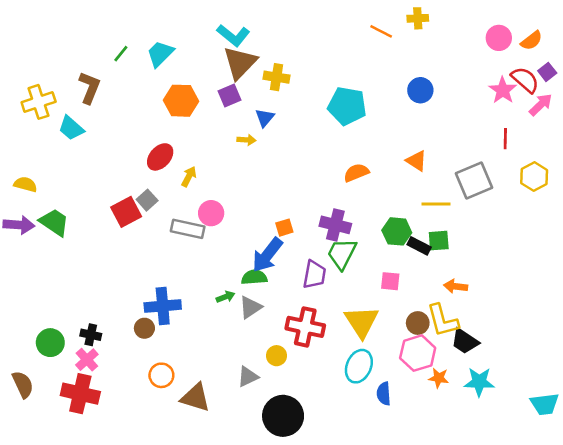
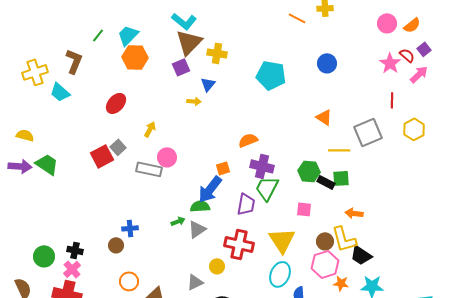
red semicircle: (525, 80) -> (407, 55), size x0.7
orange hexagon: (181, 101) -> (135, 57), moved
red ellipse: (160, 157) -> (116, 103), moved
orange semicircle: (356, 173) -> (248, 140), moved
blue cross: (163, 306) -> (130, 228), size x0.6

